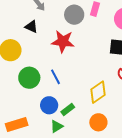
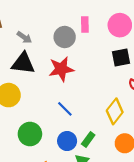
black triangle: (31, 27) -> (23, 63), size x1.6
green circle: (29, 78) -> (30, 134), moved

